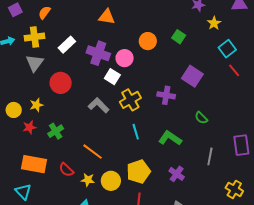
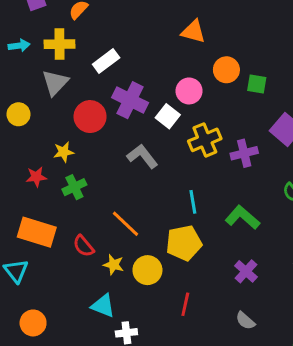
orange triangle: (107, 17) -> (193, 32), moved
green square: (179, 37) -> (257, 84), moved, turned -32
purple cross: (98, 53) -> (130, 100), moved
purple cross: (166, 95) -> (244, 153), turned -30
yellow cross: (130, 100) -> (205, 140), moved
yellow star: (36, 105) -> (64, 152), moved
yellow circle: (14, 110) -> (18, 114), moved
yellow pentagon: (138, 172) -> (184, 243), moved

